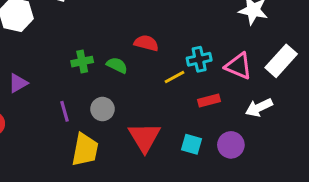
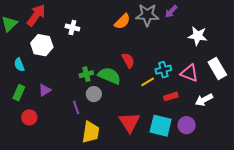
red semicircle: (146, 43) -> (128, 60), turned 49
white rectangle: (281, 61) -> (217, 68), turned -70
green semicircle: (117, 65) -> (109, 76), size x1.6
gray circle: (102, 109) -> (94, 94), moved
cyan square: (191, 144) -> (161, 126), size x1.6

